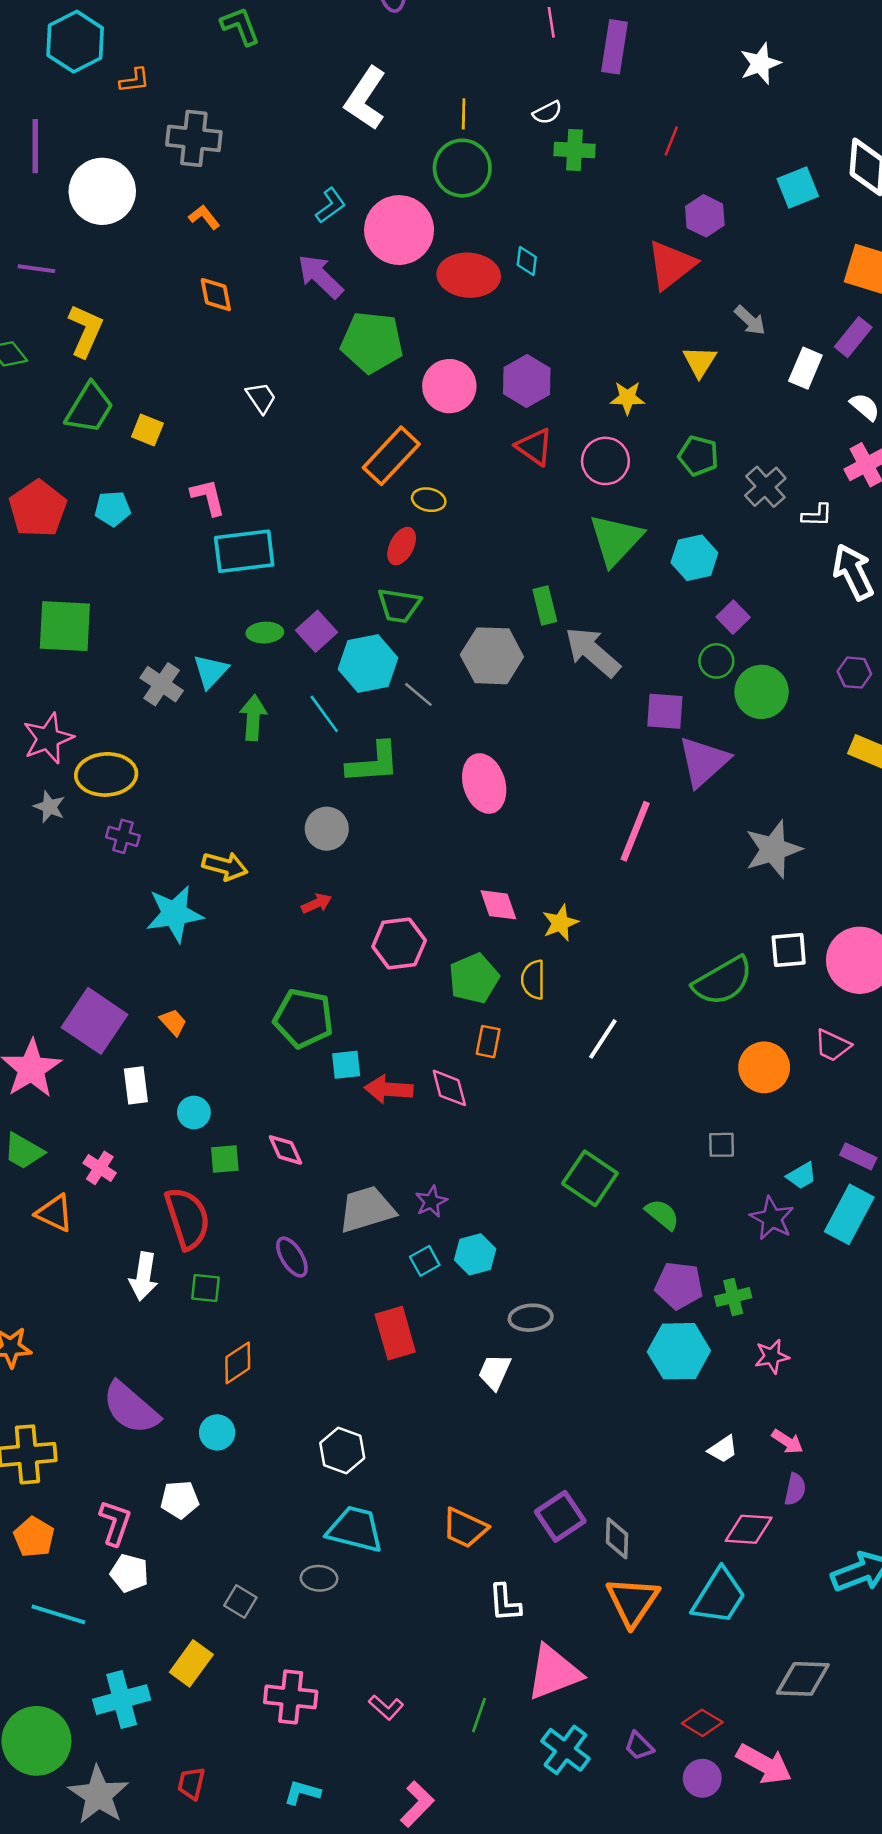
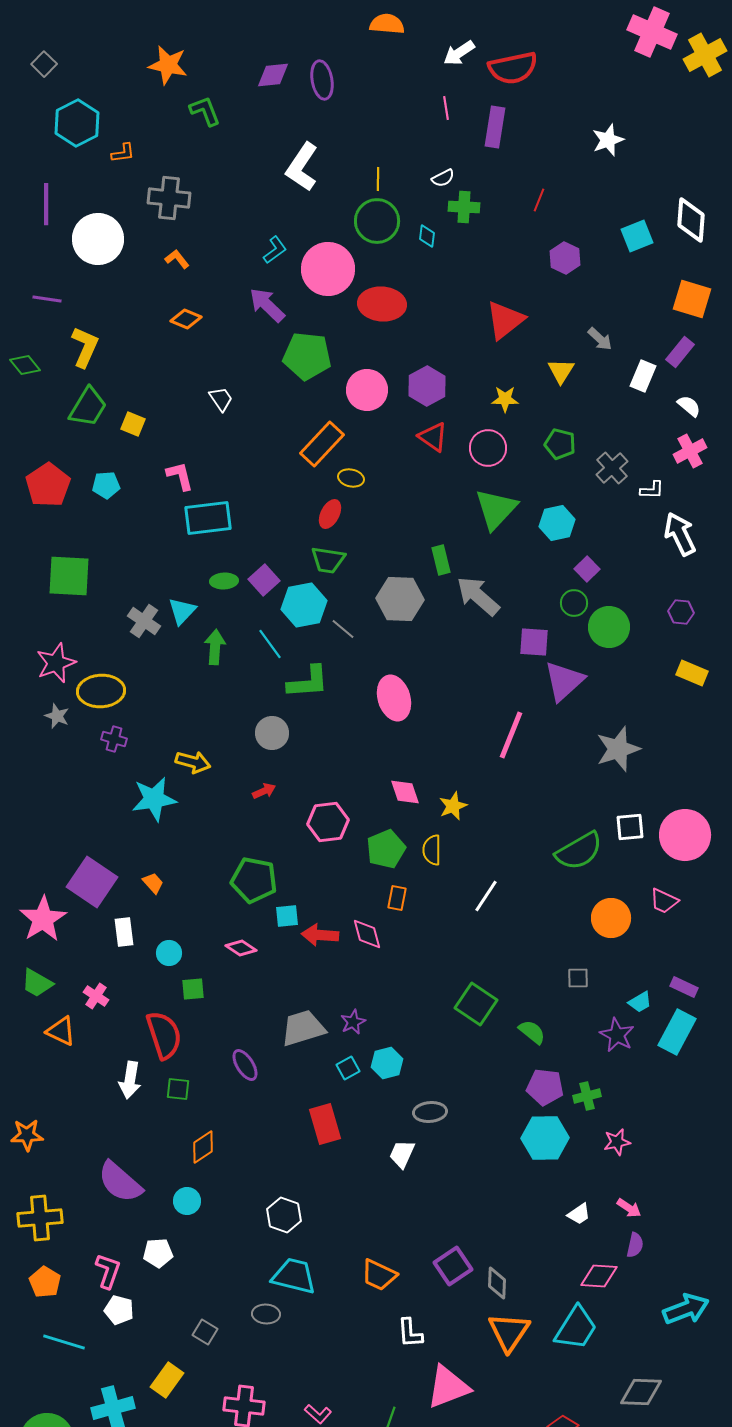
cyan diamond: (527, 261) -> (427, 236), moved
red triangle: (671, 265) -> (505, 320), moved
orange diamond: (216, 295) -> (186, 319), turned -56
pink diamond: (285, 1150) -> (241, 948), moved, turned -32

